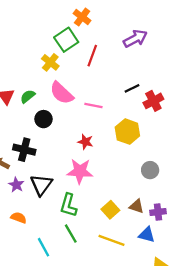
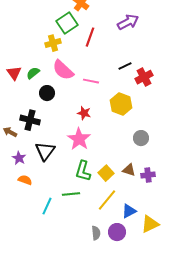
yellow cross: (50, 62) -> (53, 43), turned 35
pink star: (80, 171) -> (79, 139), turned 30
purple star: (16, 185) -> (19, 158), moved
green L-shape: (68, 205) -> (83, 171), moved
green line: (71, 234) -> (71, 194), turned -66
blue triangle: (147, 235) -> (129, 211), moved, turned -42
yellow line: (112, 240) -> (107, 200), turned -70
cyan line: (44, 247) -> (47, 206), turned 54

